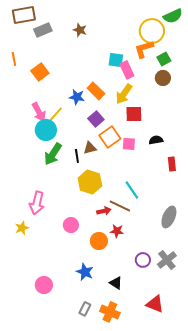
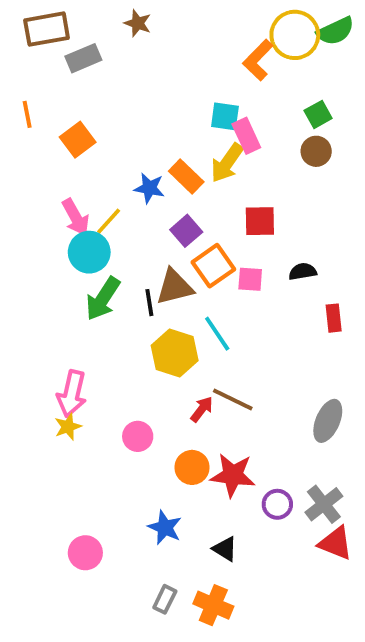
brown star: (80, 30) -> (138, 23), moved
yellow circle: (152, 31) -> (295, 35), moved
orange L-shape: (144, 49) -> (258, 60), moved, turned -30
yellow arrow: (124, 94) -> (227, 163), moved
brown triangle: (90, 148) -> (175, 287), size x1.5
cyan line: (132, 190) -> (217, 334), moved
red arrow: (104, 211) -> (202, 409), turned -40
yellow star: (22, 228) -> (68, 427), moved
red star: (117, 231) -> (233, 475), moved, size x1.6
red triangle: (155, 304) -> (336, 543), moved

